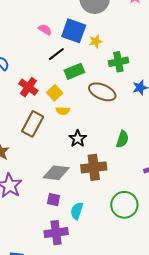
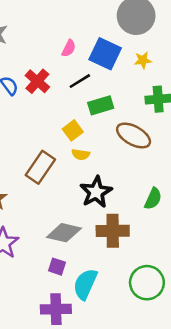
pink semicircle: (45, 30) -> (69, 48), turned 80
yellow star: (96, 41) -> (143, 60), moved
red cross: (28, 87) -> (37, 81), moved
black star: (78, 139) -> (96, 192), size x1.4
cyan semicircle: (77, 211) -> (85, 284), size x1.4

